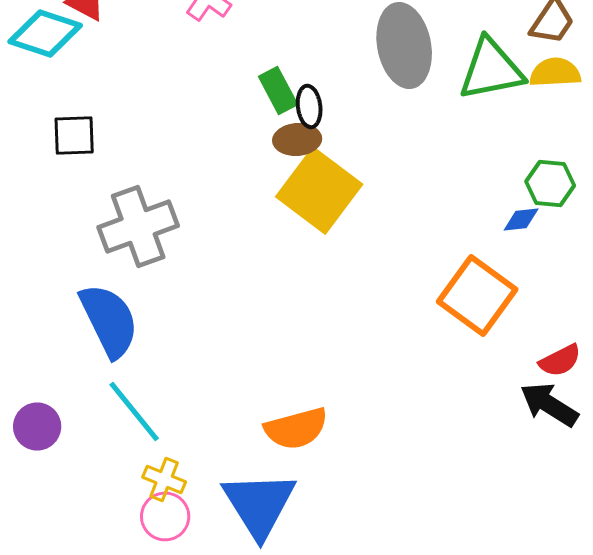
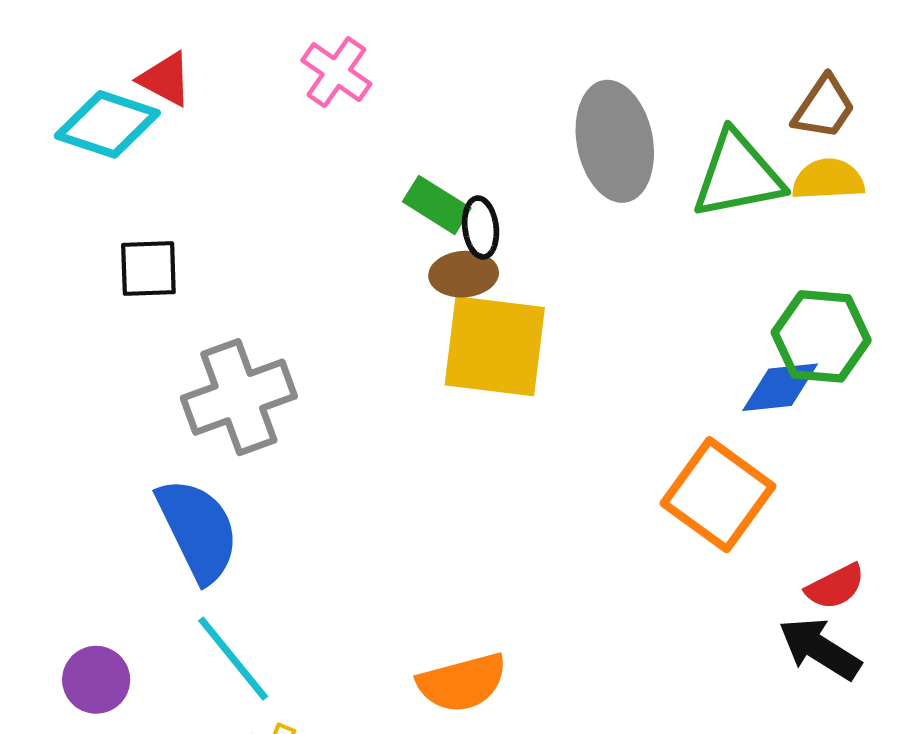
green rectangle: (278, 90) -> (437, 205), turned -30
green hexagon: (550, 184) -> (821, 336), size x1.4
yellow square: (319, 190) -> (495, 346), turned -30
blue diamond: (521, 220) -> (780, 387), size x1.5

